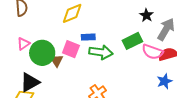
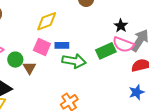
pink square: (71, 49) -> (42, 47), moved
pink semicircle: (153, 52) -> (123, 44), moved
green circle: (42, 53) -> (15, 60), size x0.6

